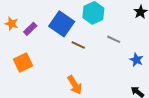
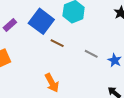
gray line: (114, 39) -> (91, 54), moved

